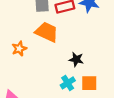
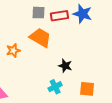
orange square: (89, 83) -> (87, 89), moved

